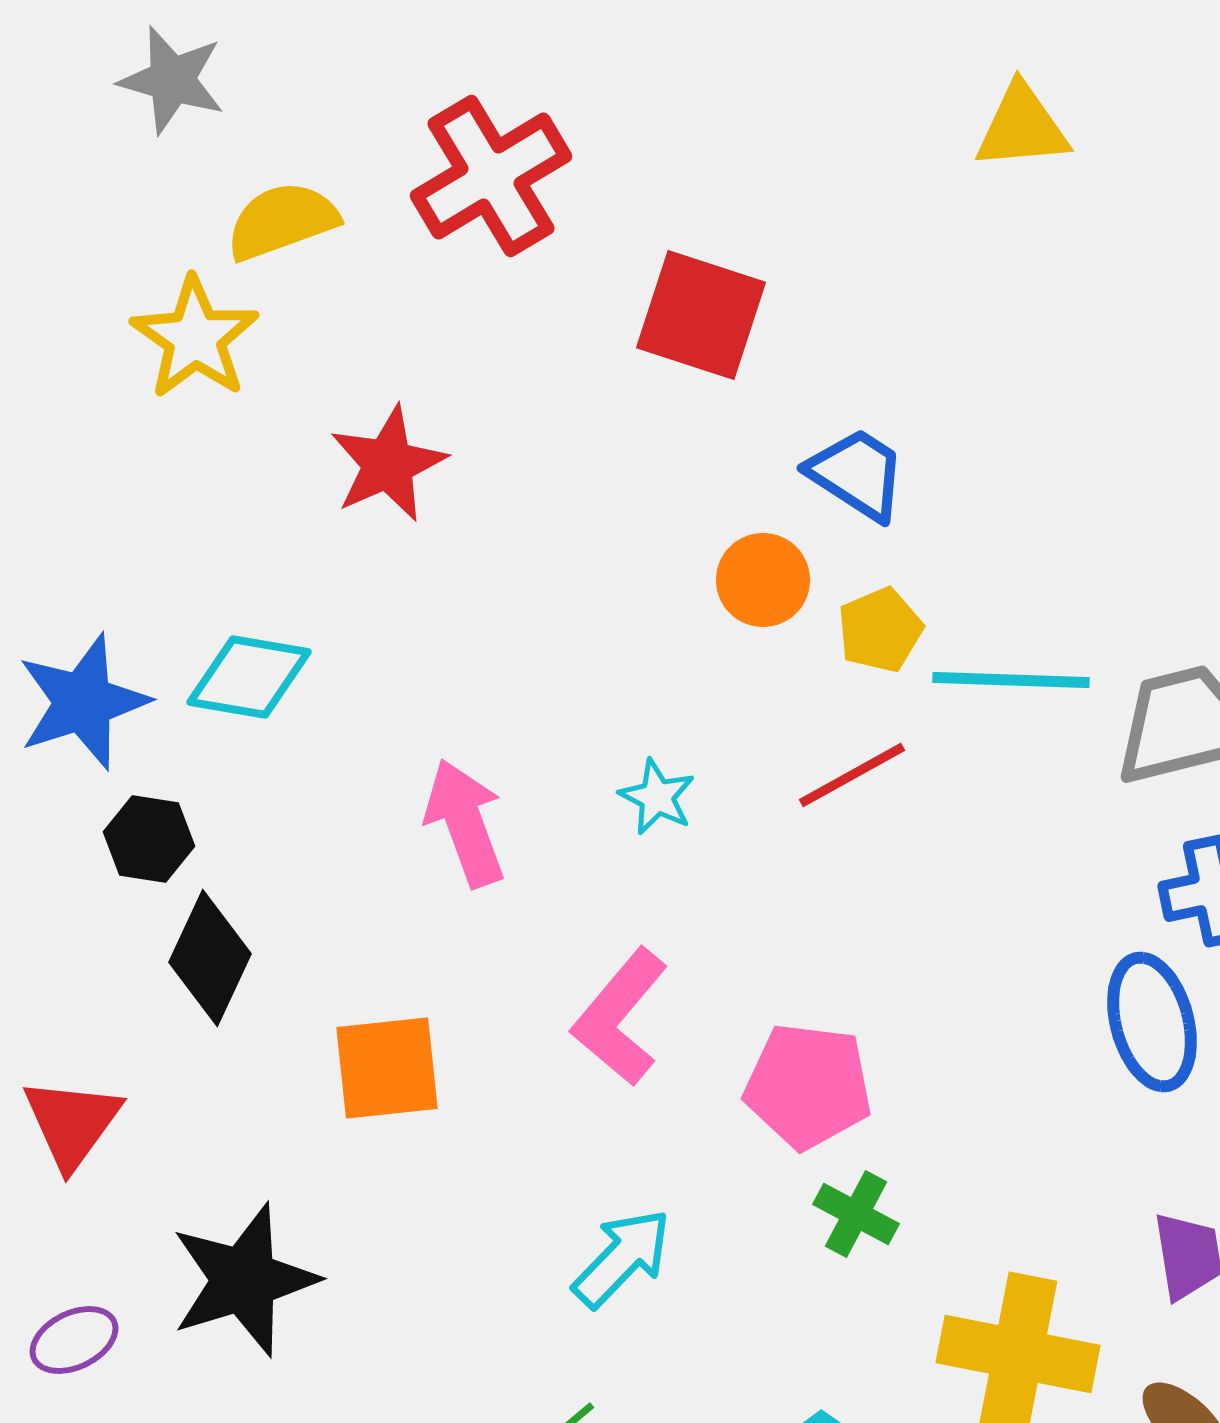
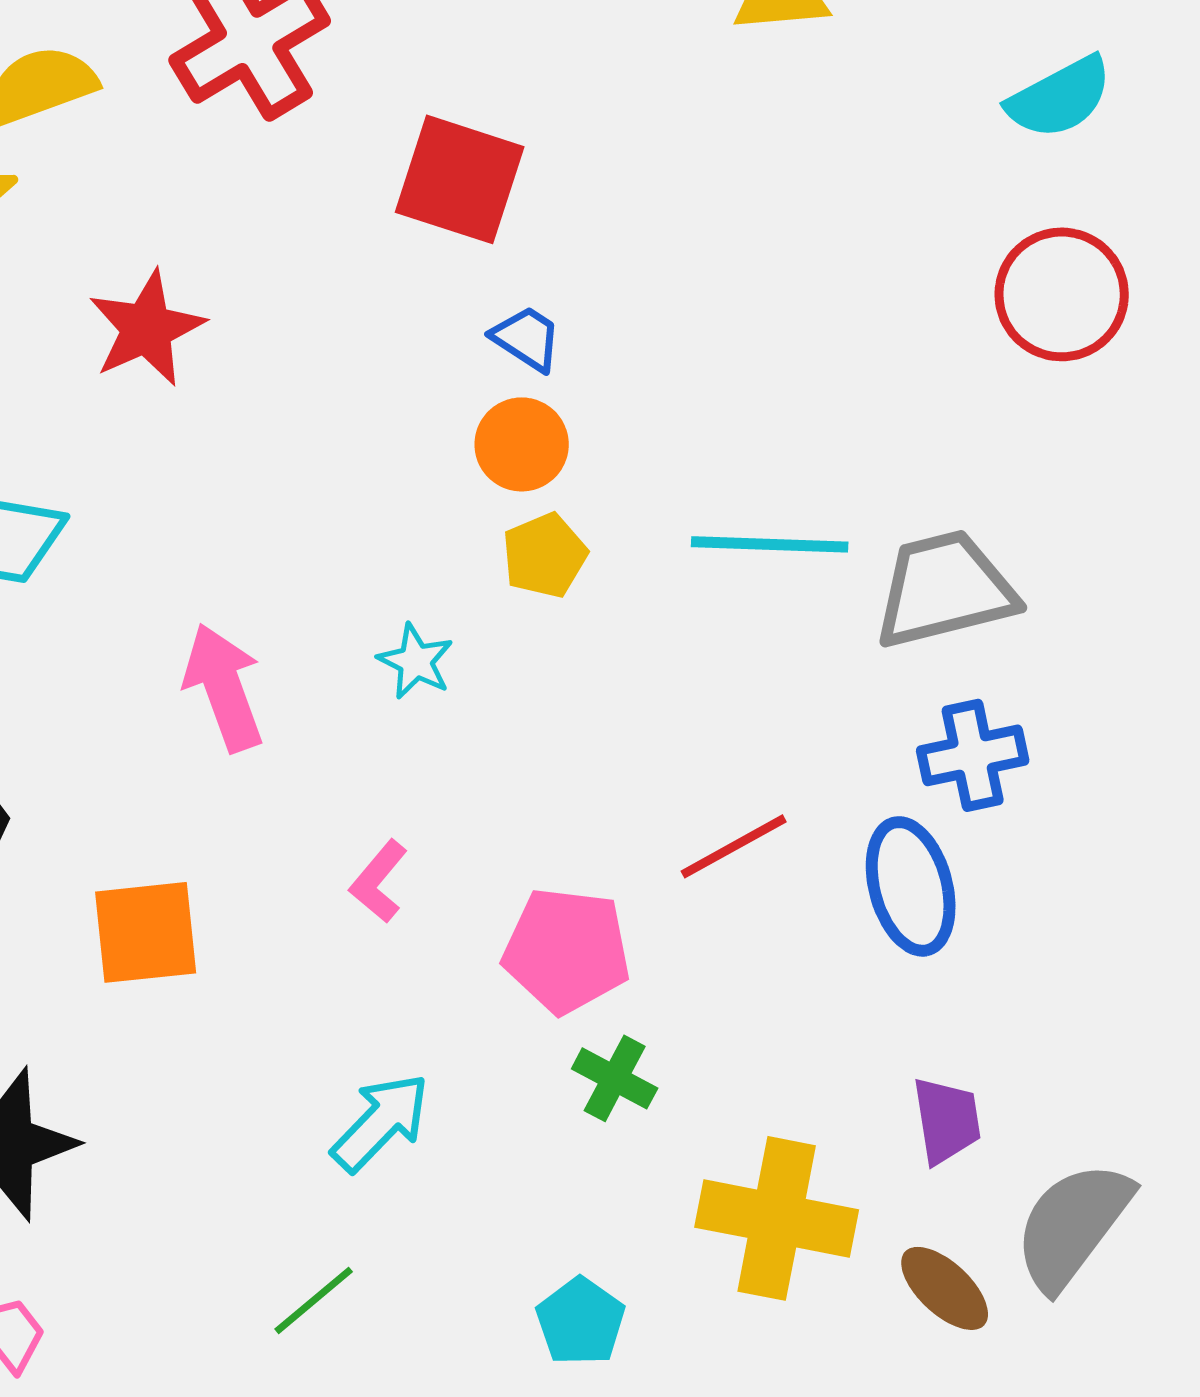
blue trapezoid: (857, 474) -> (527, 338), moved, size x0.7
yellow pentagon: (880, 630) -> (545, 555), moved
red line: (852, 775) -> (734, 846), moved
pink L-shape: (620, 1017) -> (379, 881), size x0.6

